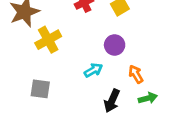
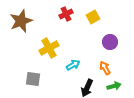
yellow cross: (48, 40) -> (49, 48), moved
purple circle: (115, 45) -> (110, 42), moved

